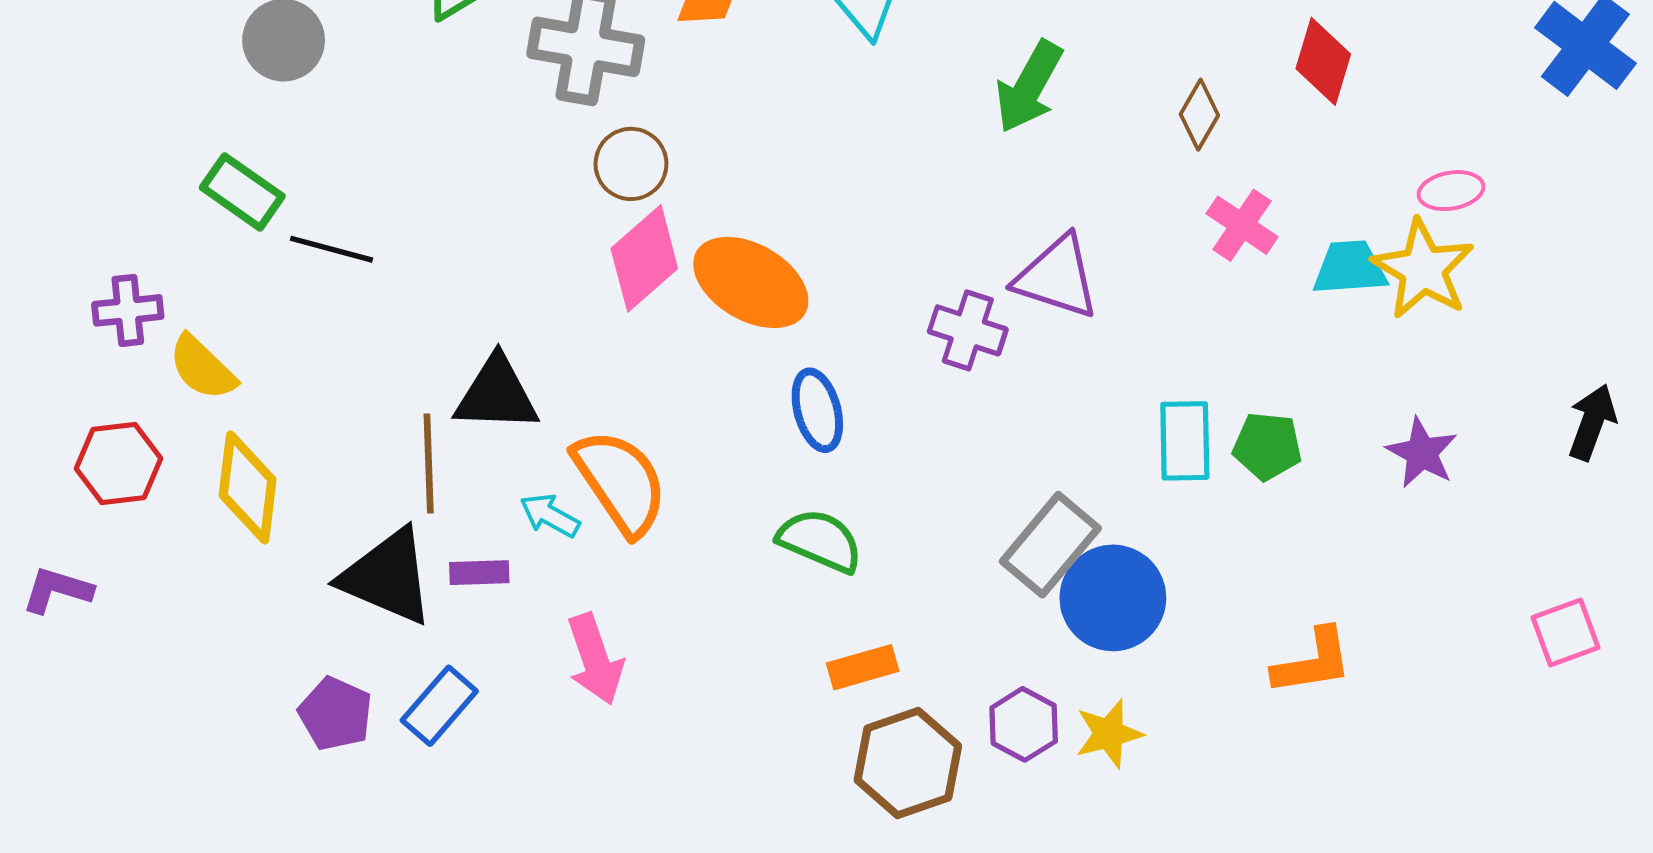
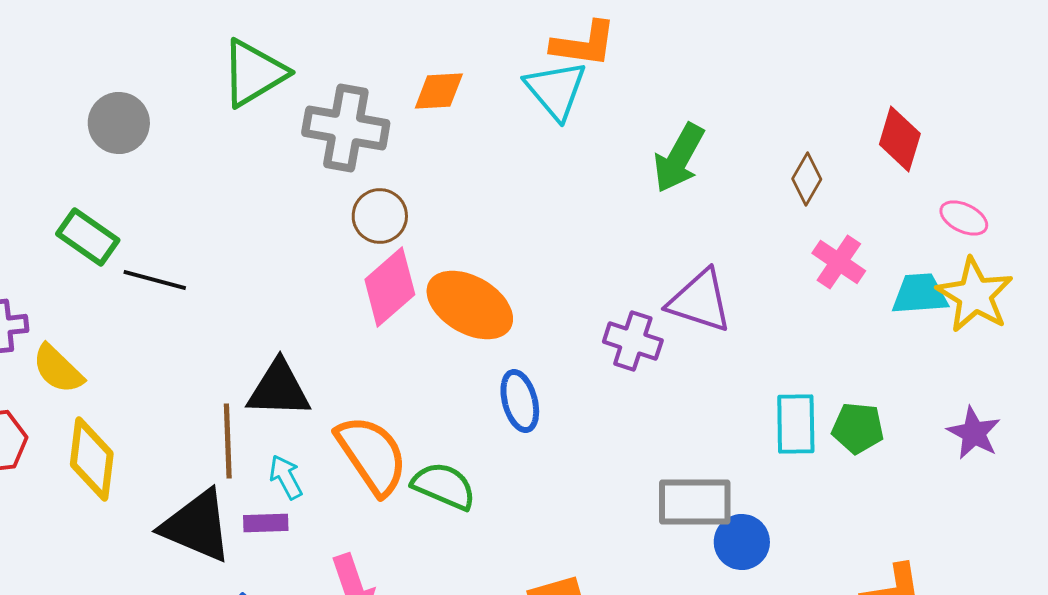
pink ellipse: (1451, 191) -> (964, 218), moved, turned 36
cyan arrow: (550, 515) -> (286, 477), moved, turned 33
green semicircle: (820, 541) -> (444, 486), moved
gray rectangle: (1050, 545) -> (695, 502), turned 50
blue circle: (1113, 598) -> (742, 542), size x0.7

